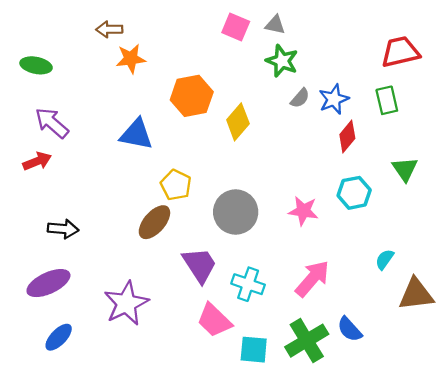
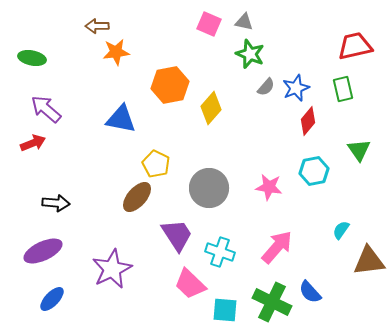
green cross: (307, 341) -> (272, 302), turned -33

